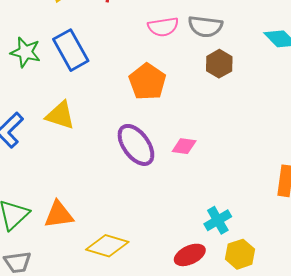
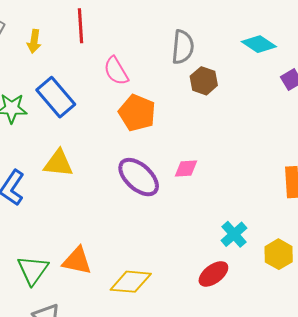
gray semicircle: (205, 26) -> (183, 47), turned -80
pink semicircle: (163, 27) -> (116, 71), moved, turned 80
orange triangle: (59, 215) -> (77, 261), turned 32
yellow hexagon: (240, 254) -> (279, 254), moved

